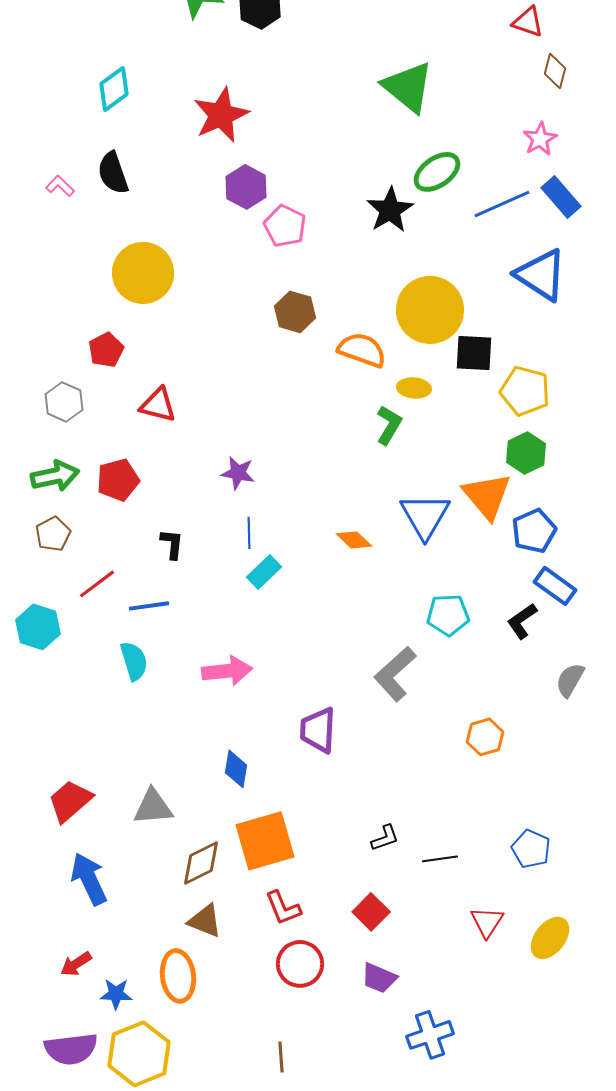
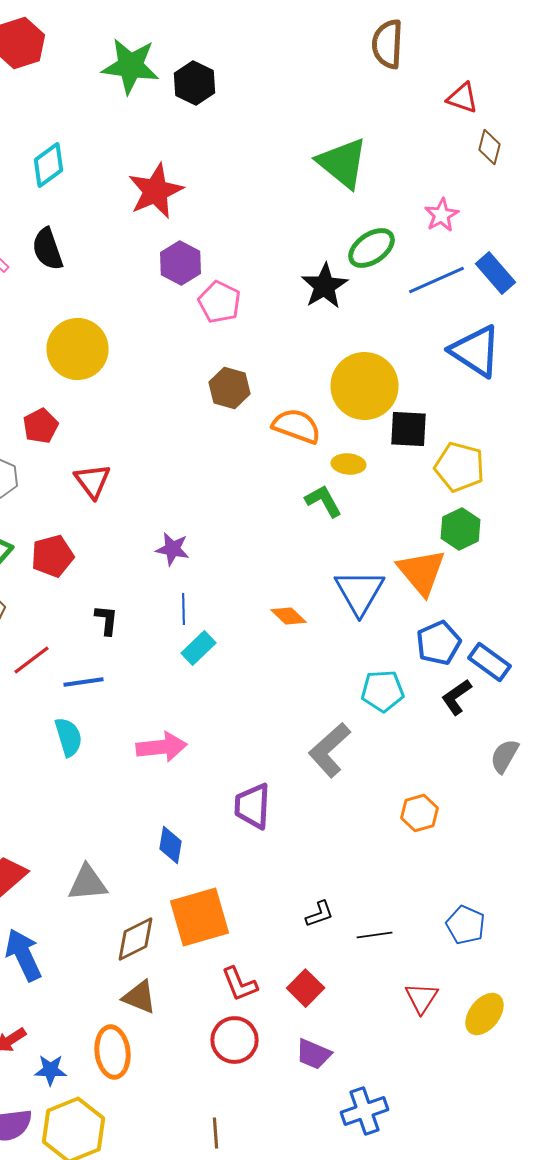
pink star: (540, 139) -> (442, 215), moved
red triangle: (158, 405) -> (92, 481), turned 39
green L-shape: (389, 425) -> (324, 501), turned -60
blue pentagon: (534, 531) -> (438, 643), moved
red L-shape: (283, 908) -> (240, 984), moved

